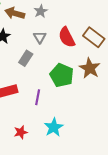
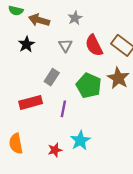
gray star: (41, 11) -> (75, 18), moved
gray rectangle: (26, 58) -> (52, 77), moved
red star: (21, 132) -> (55, 150), moved

